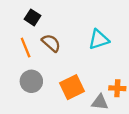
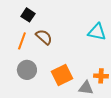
cyan triangle: (99, 39) -> (97, 32), moved, turned 30
orange line: (26, 48) -> (22, 41), turned 42

